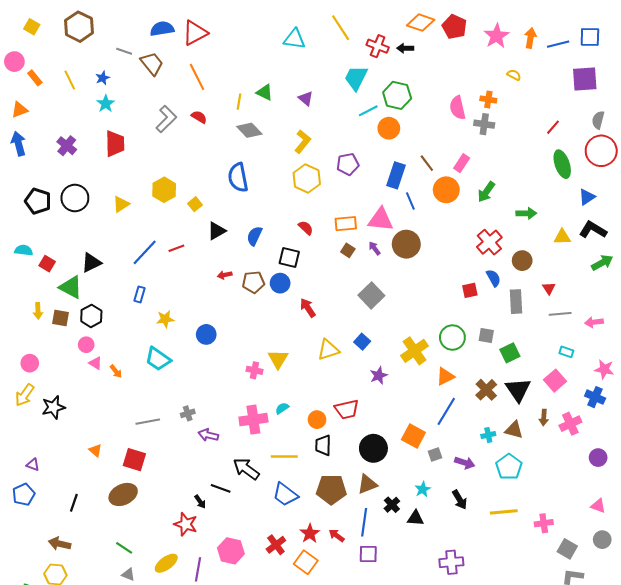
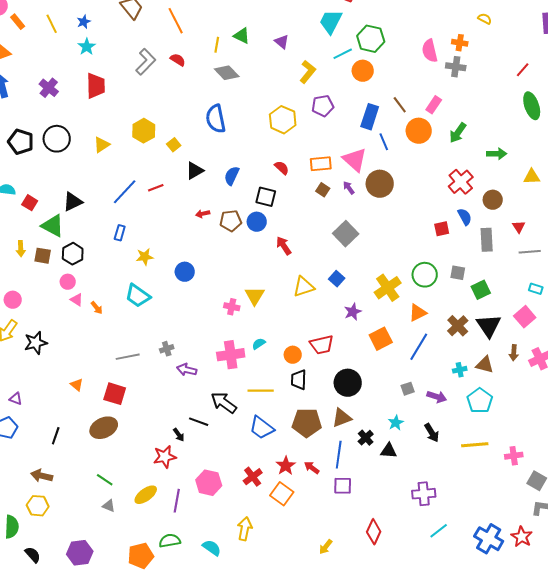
yellow L-shape: (303, 142) -> (308, 72), moved
pink triangle: (381, 220) -> (355, 160), turned 36
orange square: (413, 436) -> (381, 339), moved, turned 35
red star: (186, 524) -> (165, 457), turned -30

